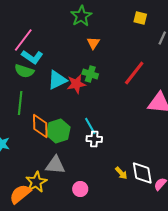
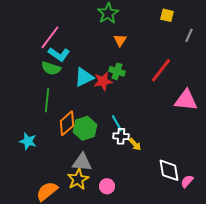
orange diamond: (40, 126) -> (67, 123), turned 50
yellow arrow: (121, 173) -> (135, 144), moved
yellow star: (36, 182) -> (78, 179), moved

